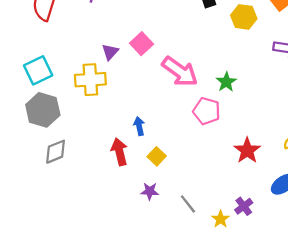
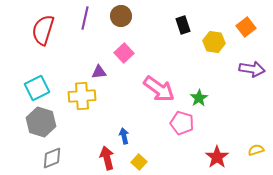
pink square: (142, 44) -> (124, 53), moved
purple triangle: (110, 52) -> (99, 72), turned 42

